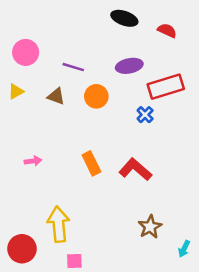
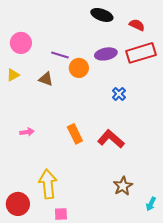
red rectangle: (166, 87) -> (141, 53), moved
orange circle: (96, 96) -> (79, 68), moved

